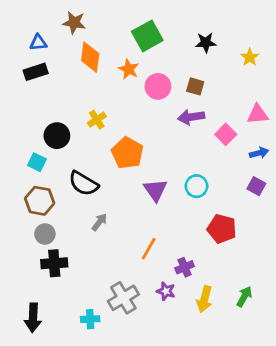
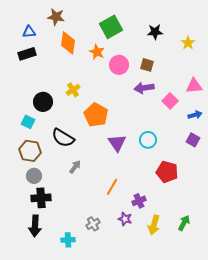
gray cross: (123, 298) -> (93, 224), size x0.6
black arrow: (33, 318) -> (35, 226), moved

